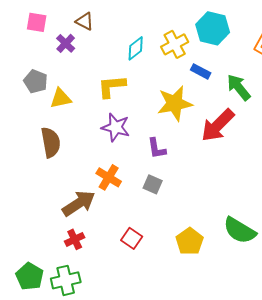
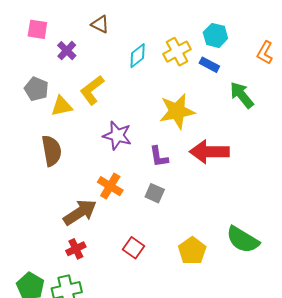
brown triangle: (85, 21) -> (100, 24), moved
cyan hexagon: (213, 28) -> (215, 35), size x0.7
blue rectangle: (201, 71) -> (209, 65), moved
yellow L-shape: (112, 86) -> (92, 90), moved, turned -32
red arrow: (218, 125) -> (209, 152), moved, turned 45

